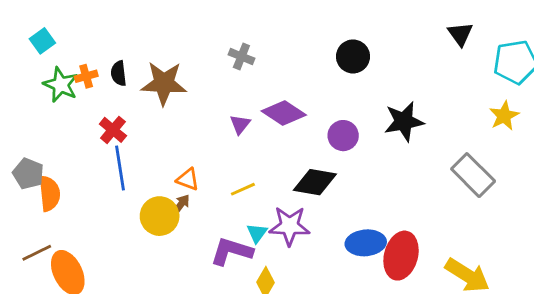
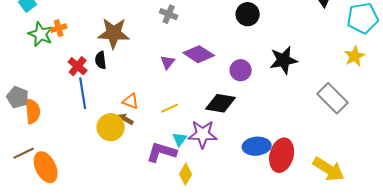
black semicircle: (119, 73) -> (101, 60), moved
brown arrow: (181, 205) -> (126, 119), turned -98

